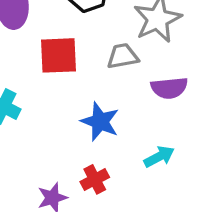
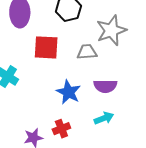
purple semicircle: (169, 88) -> (105, 86), moved

